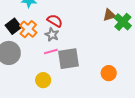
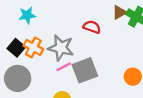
red semicircle: (55, 21) -> (92, 27), moved
gray star: (52, 35) -> (61, 48), size x1.6

